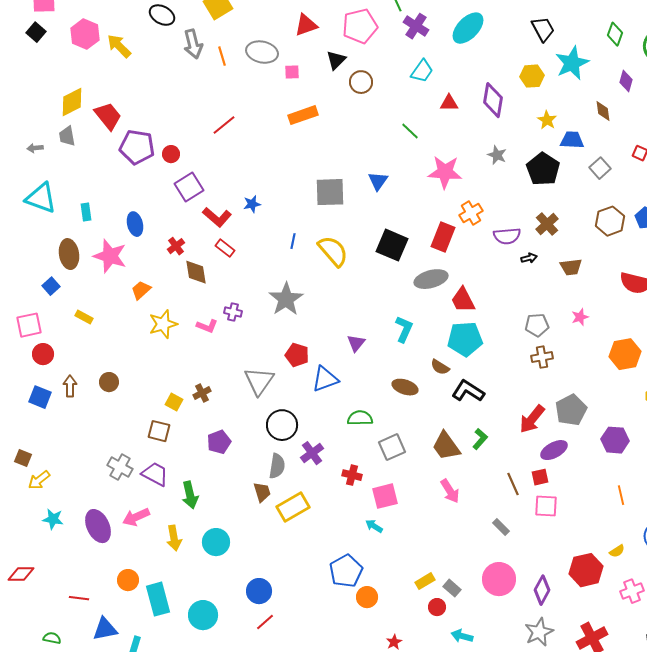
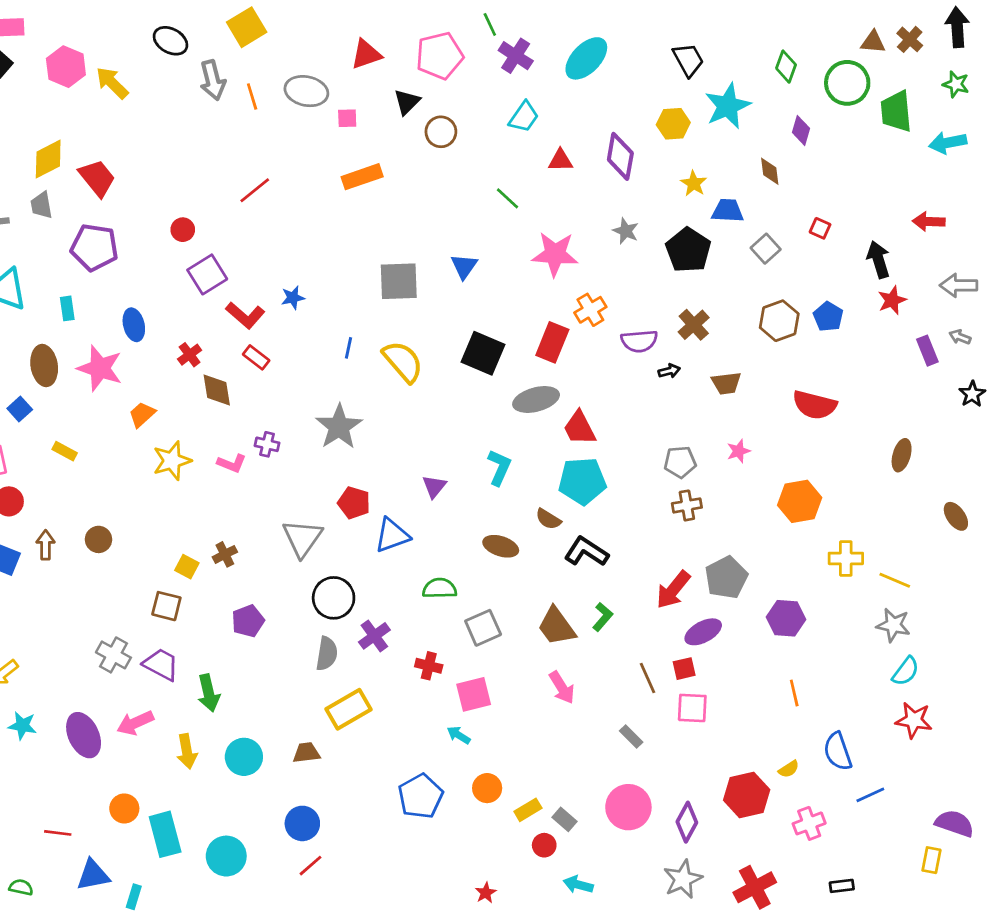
purple pentagon: (137, 147) -> (94, 247), moved
brown trapezoid: (262, 492) -> (306, 753), moved, turned -80
orange circle: (367, 597) -> (487, 788), moved

